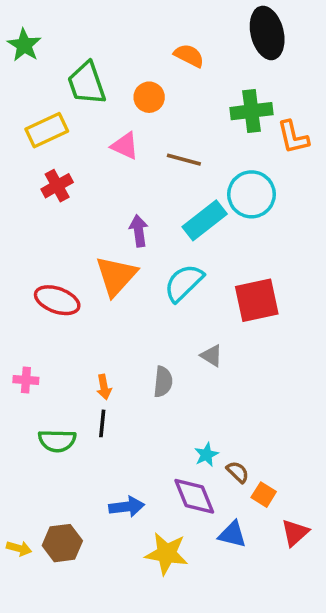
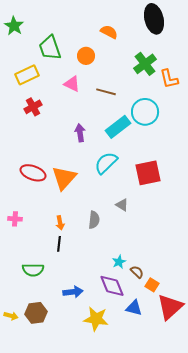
green cross: (251, 111) -> (145, 64), turned -30
orange triangle: (116, 276) -> (64, 178), moved
green semicircle: (57, 441) -> (33, 270), moved
red triangle: (295, 533) -> (170, 307), size x1.6

